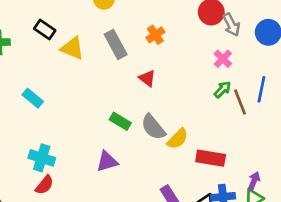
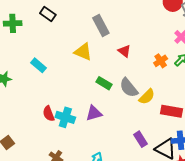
orange cross: (155, 35) -> (161, 61), moved
yellow triangle: (72, 48) -> (83, 52), moved
cyan cross: (42, 158) -> (65, 117), moved
red semicircle: (44, 185) -> (49, 114), moved, turned 119

